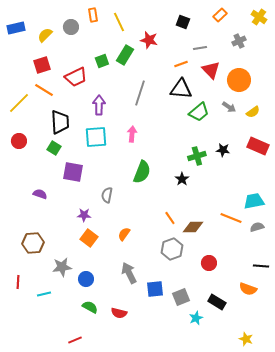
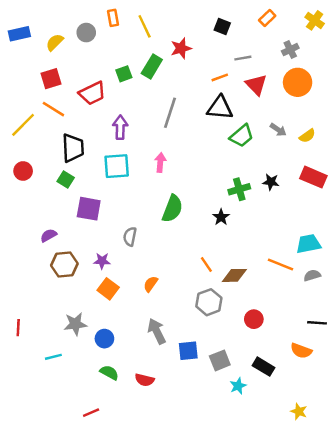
red star: (149, 40) -> (181, 48), turned -30
orange circle: (239, 80) -> (298, 82), moved
purple semicircle: (40, 194) -> (49, 235), turned -48
brown hexagon: (33, 243) -> (64, 265), moved
red line: (18, 282) -> (18, 328), moved

